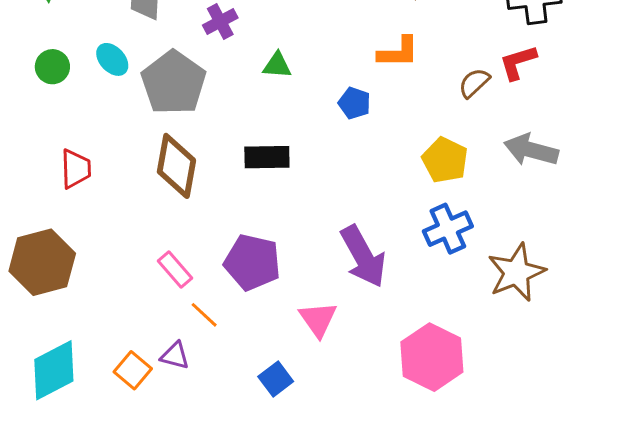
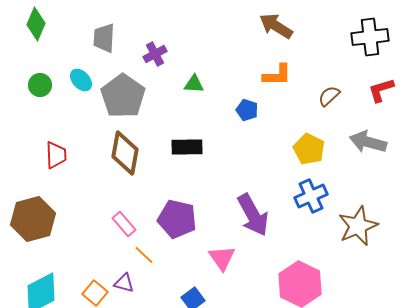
red L-shape: (518, 62) -> (381, 90), moved

